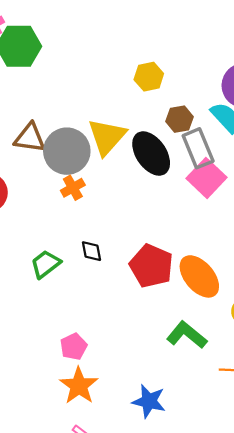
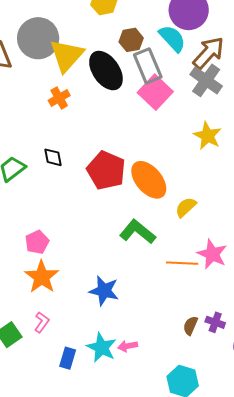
gray circle: (67, 151) -> (38, 38), moved
orange cross: (73, 188) -> (59, 98), moved

